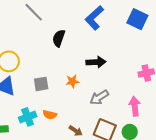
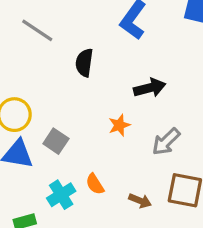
gray square: (41, 84) -> (56, 141), moved, turned -35
orange semicircle: (50, 115) -> (95, 184), turned 56

